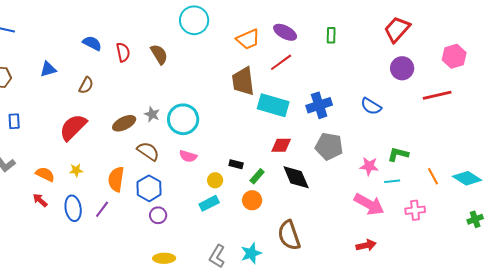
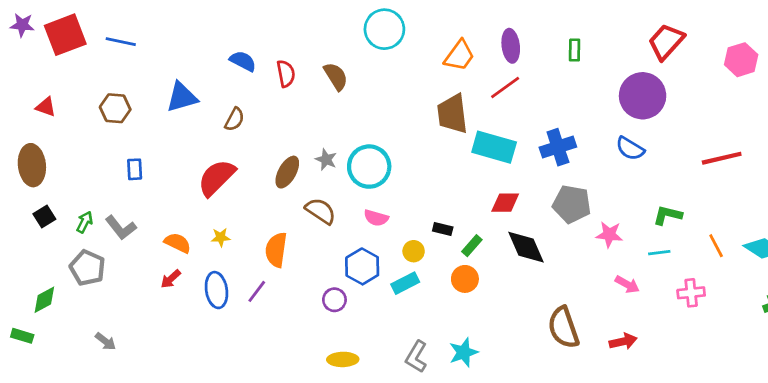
purple ellipse: (285, 32) -> (511, 46), turned 55
orange trapezoid: (248, 39) -> (459, 56), turned -30
pink hexagon: (454, 56) -> (741, 60), moved
purple circle: (402, 68) -> (643, 96), moved, size x1.4
blue triangle: (48, 69) -> (182, 97), size x1.4
red line: (437, 95) -> (722, 158), moved
brown ellipse: (124, 123) -> (287, 172), turned -35
pink star: (369, 166) -> (609, 235), moved
blue hexagon: (149, 188) -> (362, 266), moved
red arrow: (40, 200) -> (171, 279), turned -84
pink arrow: (369, 204) -> (627, 284), size x0.6
brown semicircle: (289, 235) -> (563, 328), moved

